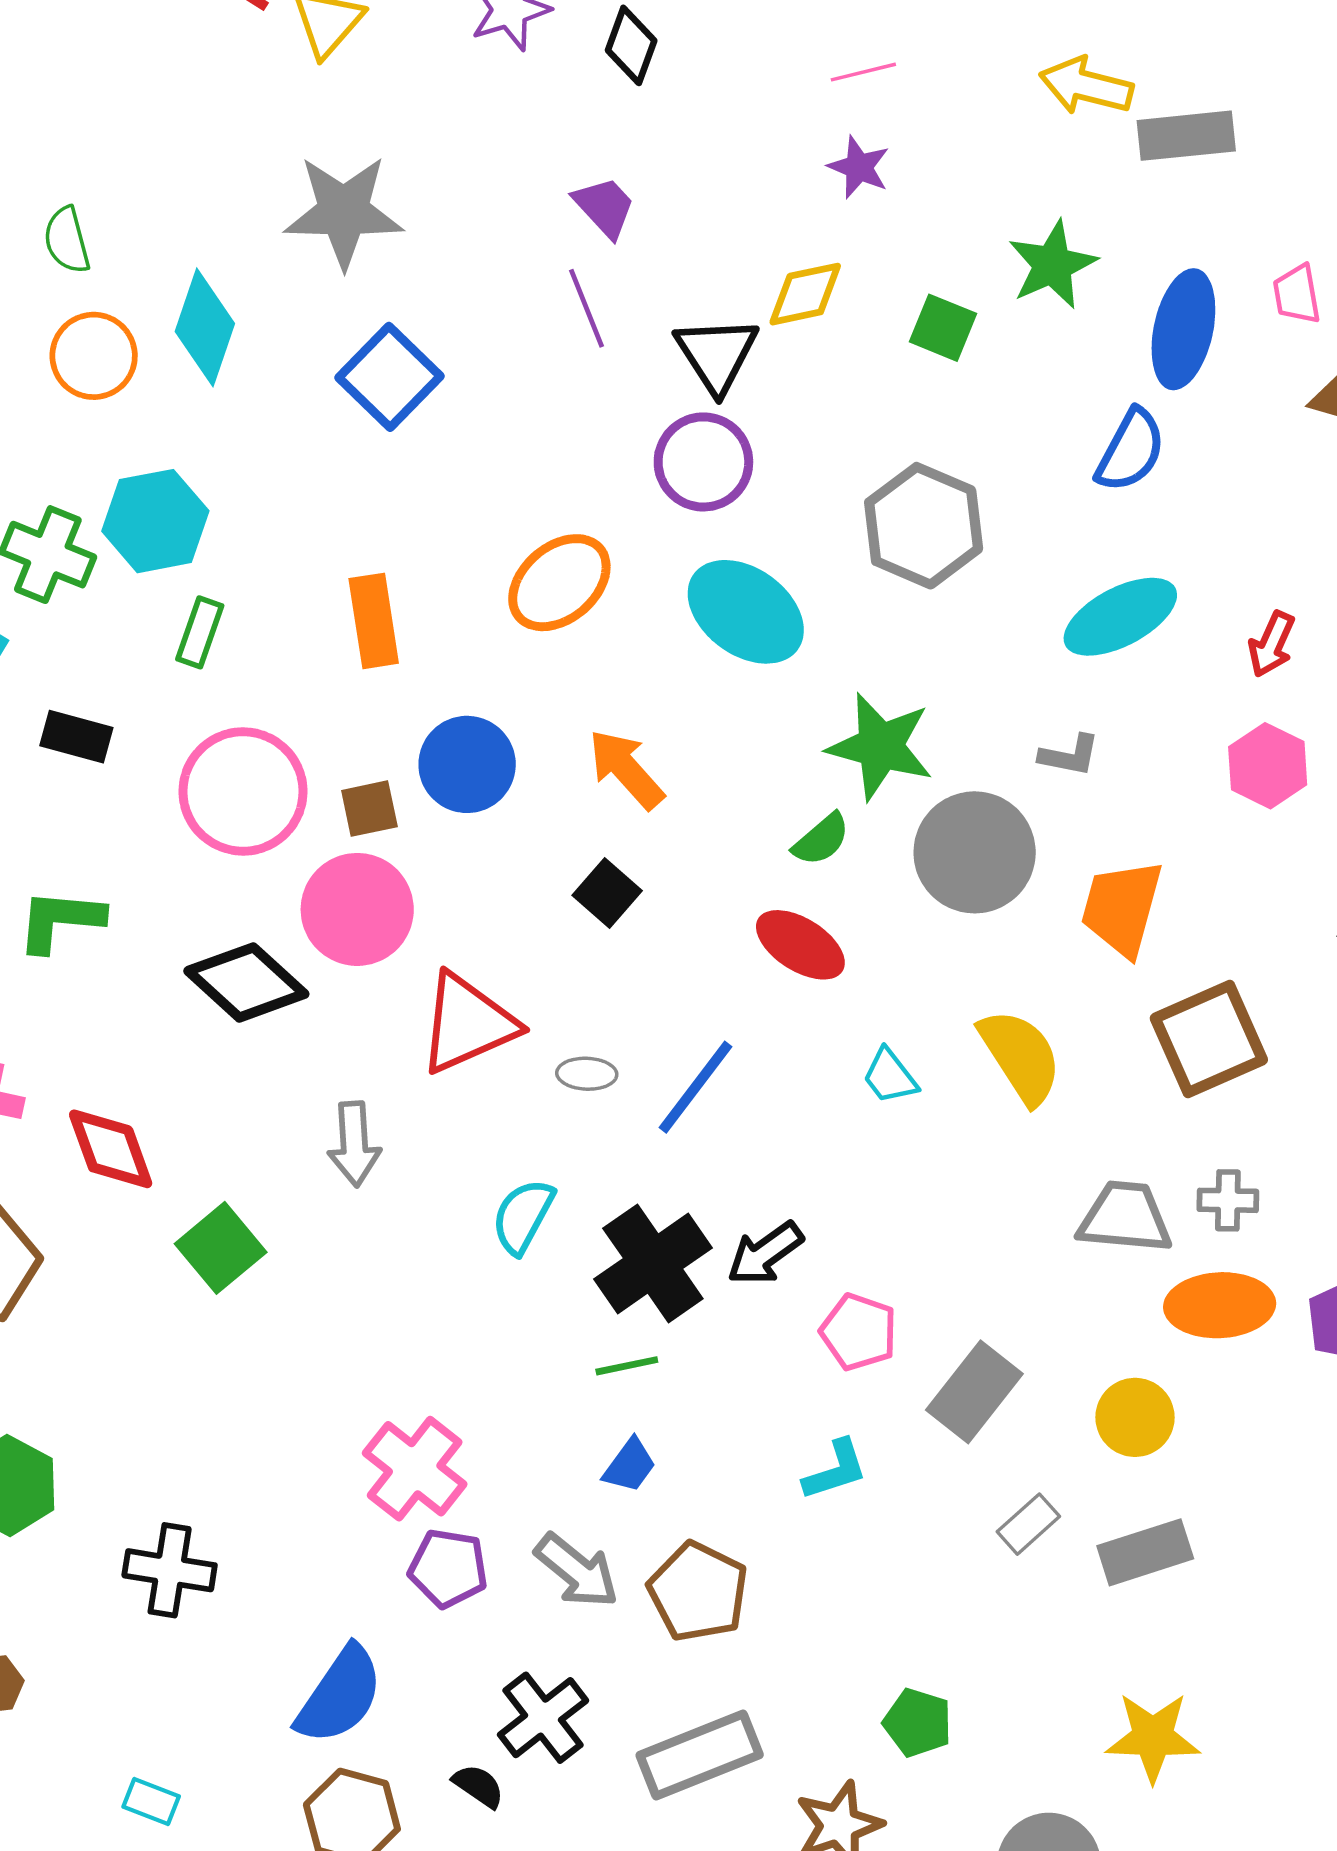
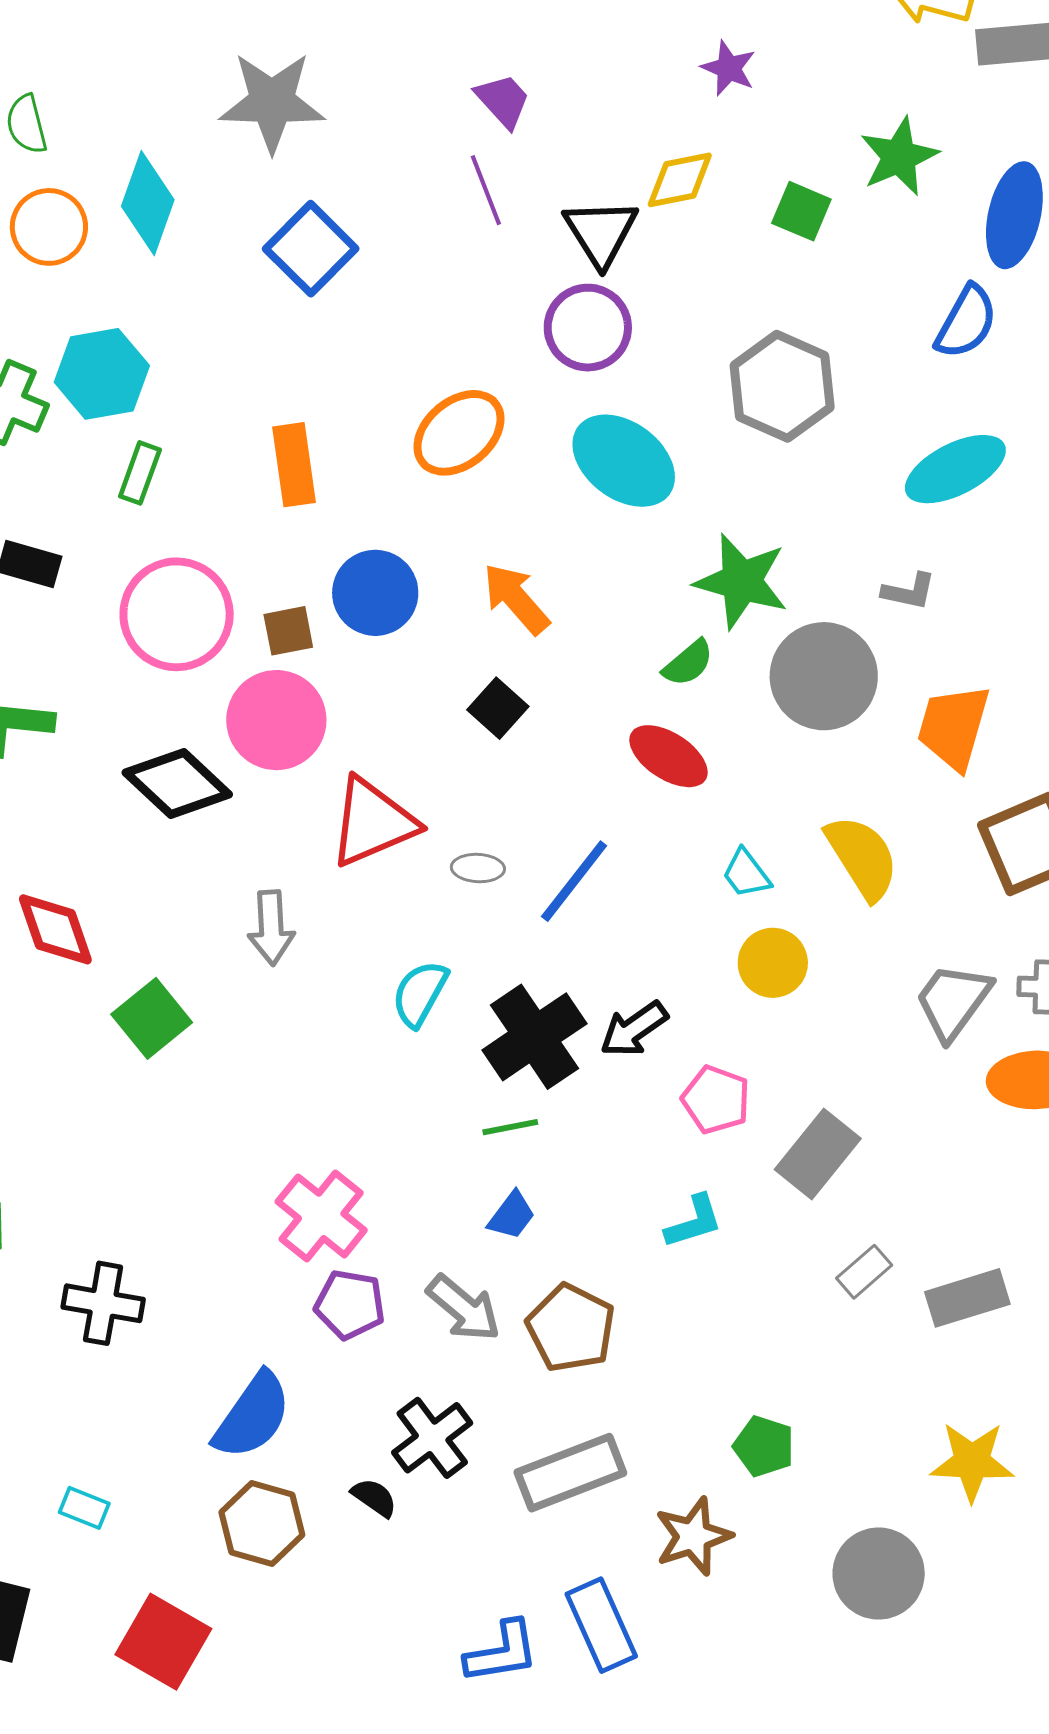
gray trapezoid: (1125, 1217) -> (953, 1001), turned -60
yellow circle: (1135, 1417) -> (773, 963), moved

